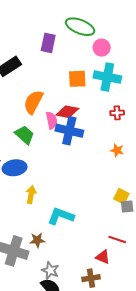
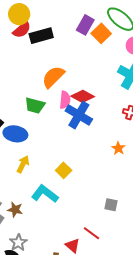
orange square: (77, 79) -> (101, 33), moved, turned 30
green trapezoid: (24, 135) -> (35, 105), turned 135
yellow square: (121, 196) -> (64, 170), moved

